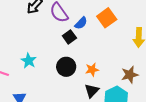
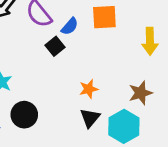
orange square: (107, 18) -> (104, 17), turned 36
black circle: (66, 67) -> (24, 115), moved

